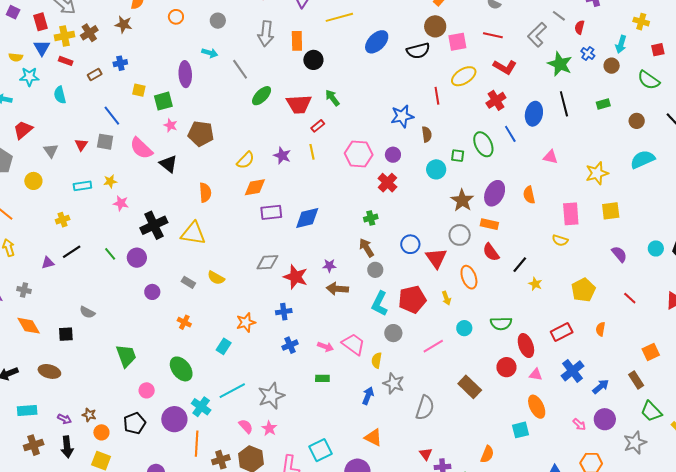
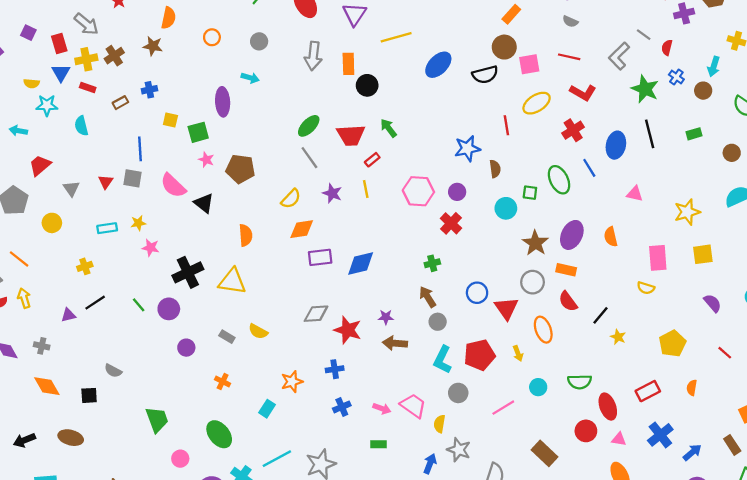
gray line: (240, 69) -> (309, 158), moved
blue line: (112, 116) -> (140, 149), turned 35

